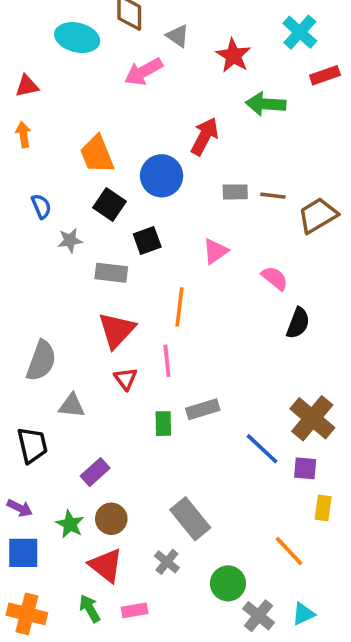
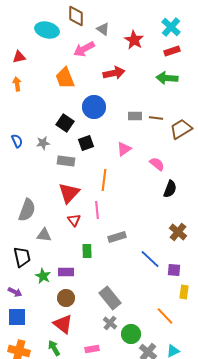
red rectangle: (325, 75) -> (172, 51), moved
green arrow: (266, 104) -> (167, 78), moved
red arrow: (205, 136) -> (114, 73), moved, turned 50
orange trapezoid: (97, 154) -> (65, 78), moved
blue semicircle: (41, 206) -> (17, 141), moved
brown cross: (312, 418) -> (178, 232), moved, size x0.7
green rectangle: (163, 424) -> (87, 251), moved
purple rectangle: (95, 472) -> (66, 272), moved, turned 42
green star: (70, 524) -> (43, 276), moved
gray cross: (167, 562) -> (110, 323), moved
pink rectangle: (135, 610) -> (92, 349), moved

